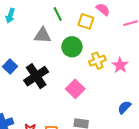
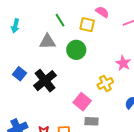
yellow cross: (97, 61) -> (105, 83), moved
pink square: (75, 89) -> (82, 102), moved

